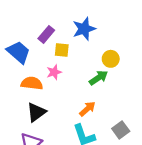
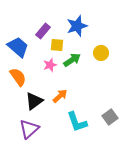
green arrow: (98, 78) -> (72, 60), moved
orange semicircle: (32, 83) -> (18, 77), moved, turned 48
orange arrow: (87, 109) -> (60, 96), moved

